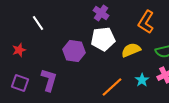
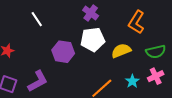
white line: (38, 23) -> (37, 19), moved
purple L-shape: (49, 80) -> (38, 81), turned 45

